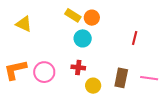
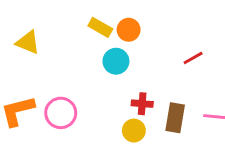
red line: (135, 38) -> (193, 58), turned 48
red cross: (78, 67) -> (142, 104), moved

